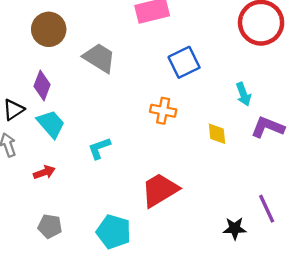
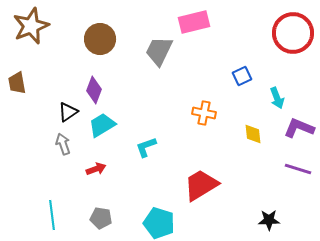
gray trapezoid: (99, 58) -> (159, 51), moved, turned -96
blue square: (184, 62) -> (242, 76), moved, size x0.7
cyan trapezoid: (51, 124) -> (102, 125), turned -80
purple line: (267, 209) -> (298, 169), moved, turned -48

